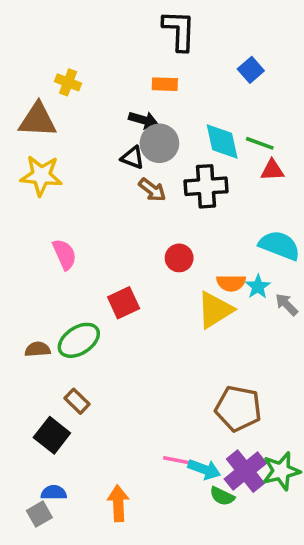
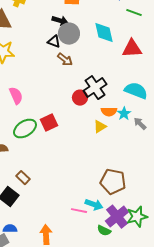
green line: (260, 143) -> (134, 13), moved
red triangle: (272, 170) -> (132, 49), size x1.5
black cross: (206, 186) -> (95, 88), moved, turned -30
yellow triangle: (215, 310) -> (100, 127), size x0.6
green ellipse: (79, 340) -> (25, 129), moved
cyan arrow: (204, 469) -> (94, 205), moved

